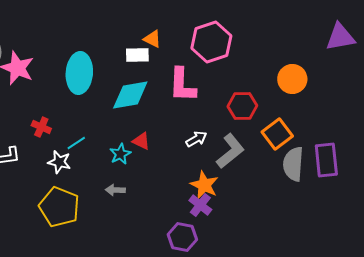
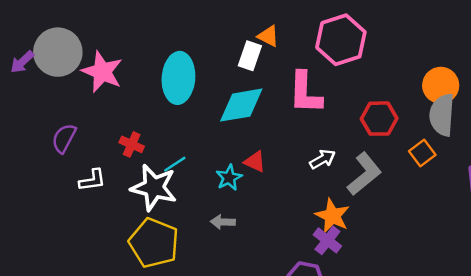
white rectangle: (137, 55) -> (250, 56), turned -70
orange square: (277, 134) -> (422, 153), size x0.7
white star: (59, 162) -> (154, 187), size x1.6
gray semicircle: (293, 164) -> (442, 115), moved

